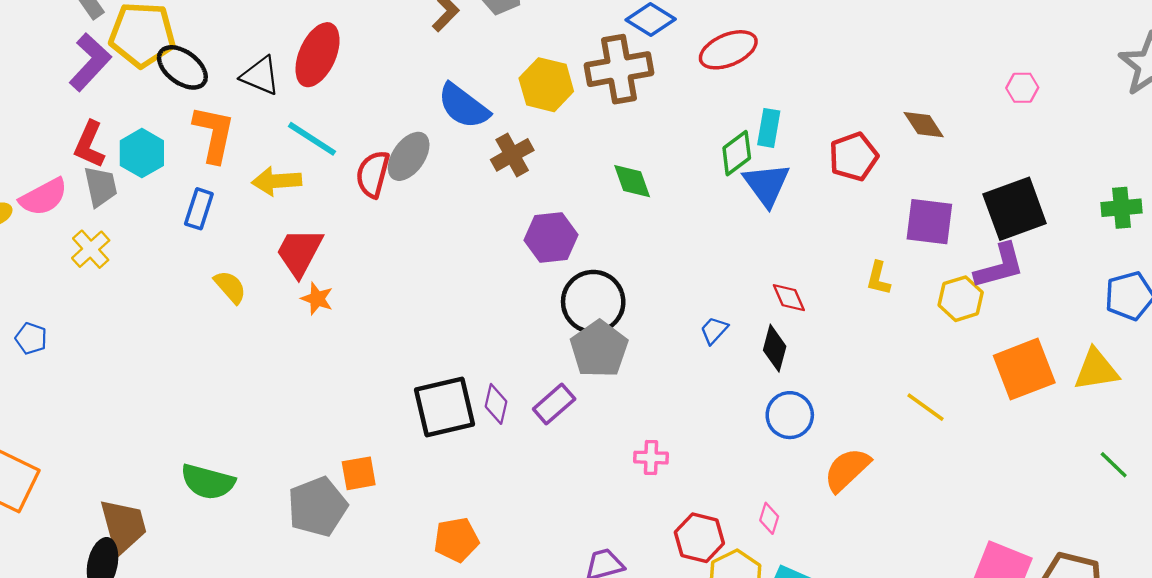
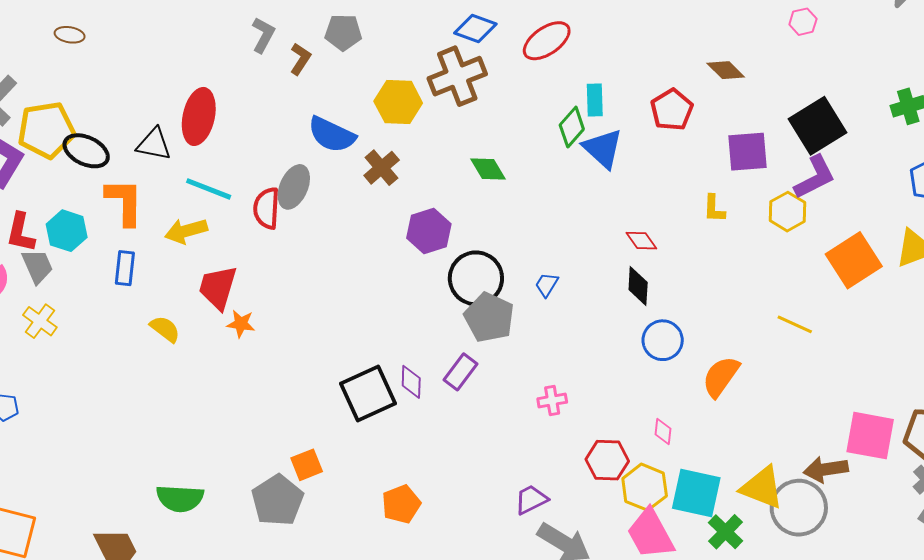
blue trapezoid: (714, 330) -> (547, 285), moved
yellow line: (925, 407) -> (795, 324), moved

